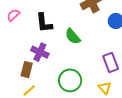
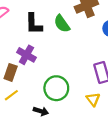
green semicircle: (73, 36) -> (62, 24), moved

